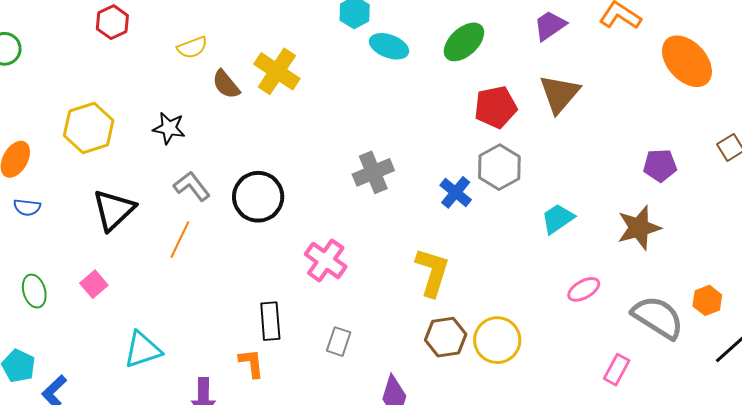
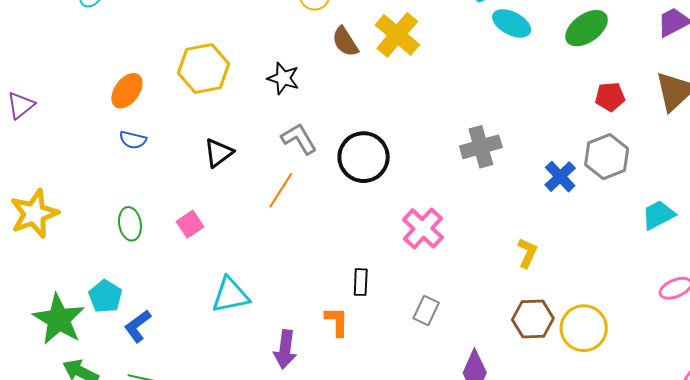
red pentagon: (496, 107) -> (610, 97), size x0.7
black triangle: (114, 210) -> (219, 153), size x0.7
yellow L-shape: (432, 272) -> (527, 253), size x0.6
black rectangle: (270, 321) -> (361, 282), size x0.7

